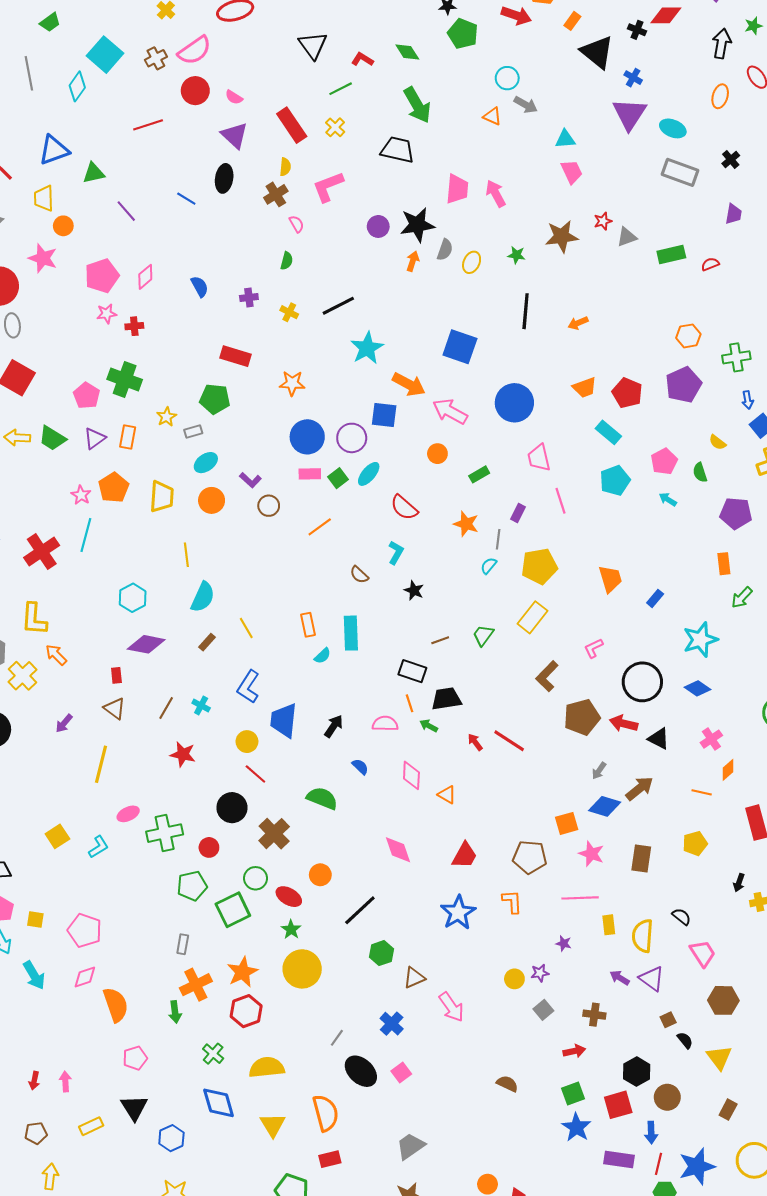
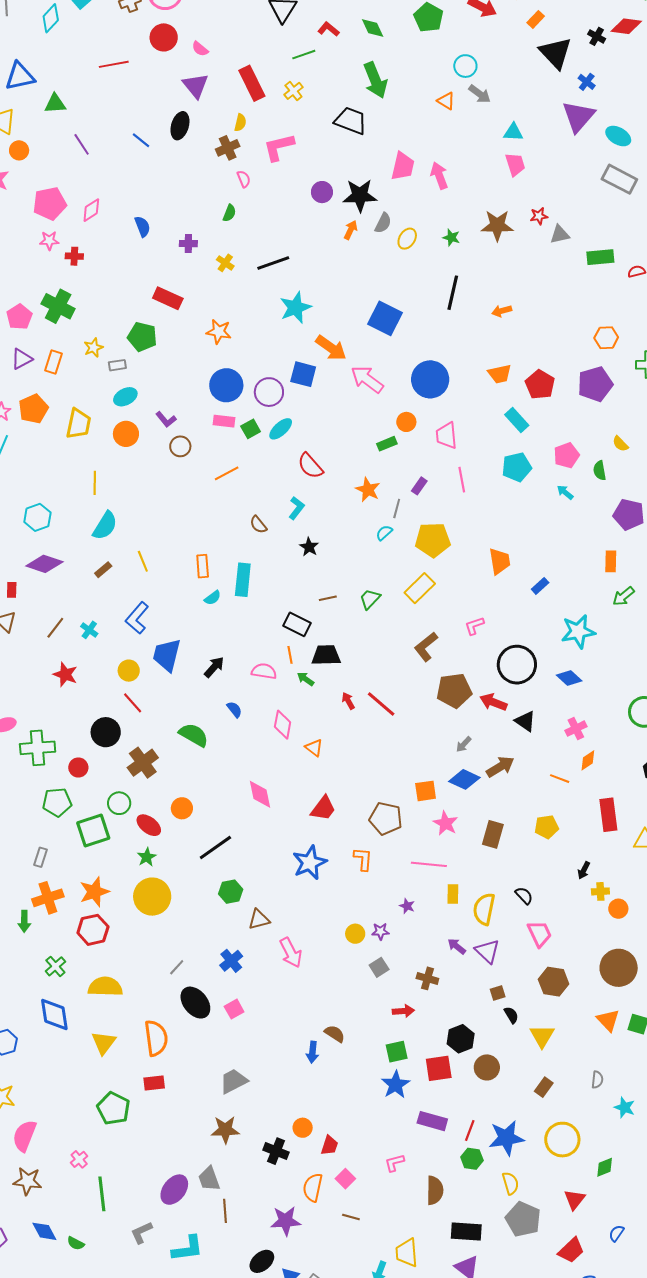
orange circle: (437, 454) -> (406, 422), moved
blue arrow: (651, 1132) -> (312, 1052), moved

